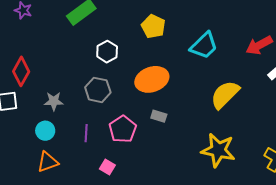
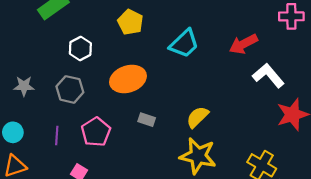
yellow semicircle: (225, 95) -> (198, 117), moved, size x0.7
gray star: (54, 101) -> (24, 86), moved
gray rectangle: (159, 116) -> (147, 120), moved

